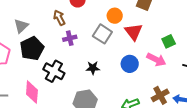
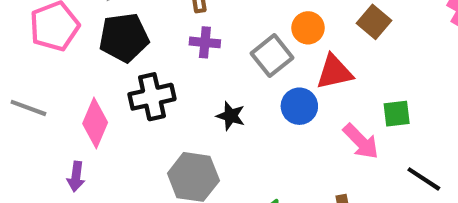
red triangle: (134, 32) -> (334, 72), turned 36
blue circle: (130, 64) -> (299, 106), moved
black cross: (54, 71) -> (152, 97), turned 30

